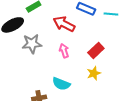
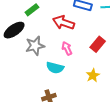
yellow star: (94, 73) -> (93, 75), moved
cyan semicircle: (61, 84) -> (55, 68), moved

